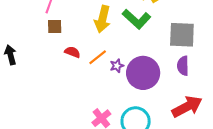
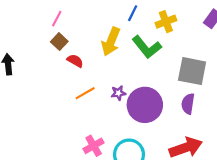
brown square: (55, 27) -> (59, 42), turned 35
red semicircle: (72, 52) -> (75, 61), moved
orange line: (98, 57) -> (85, 93), moved

